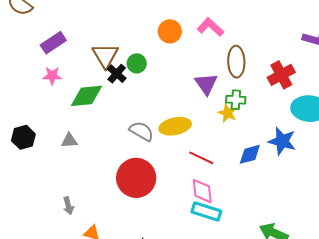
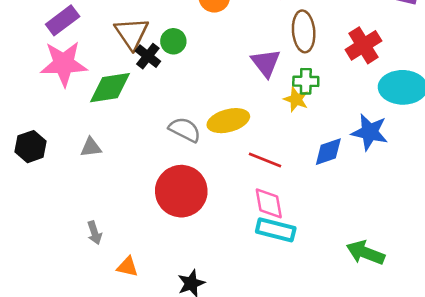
pink star: (52, 76) -> (64, 64), size x1.8

